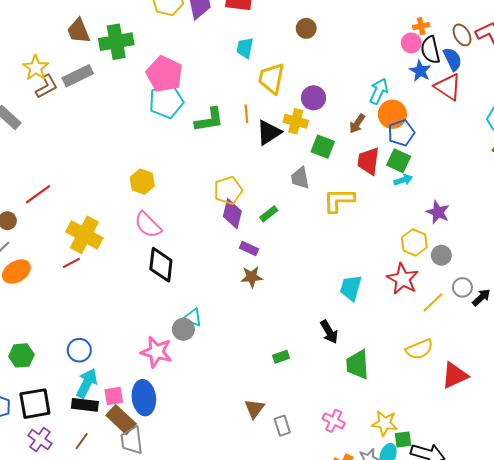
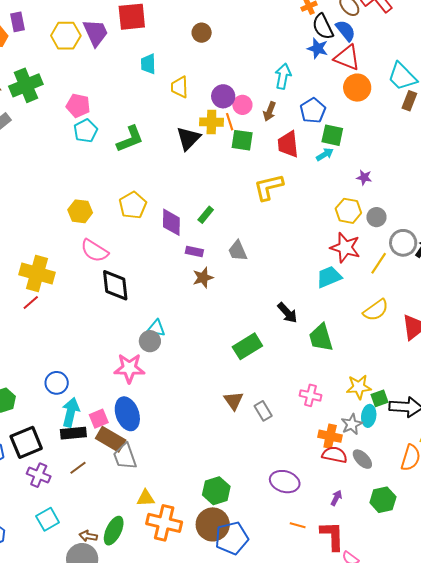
pink circle: (411, 43) -> (242, 105), moved
pink pentagon: (164, 74) -> (78, 106), size x0.7
yellow trapezoid: (271, 78) -> (180, 87), size x0.7
cyan pentagon: (166, 101) -> (86, 131), size x0.7
orange line: (246, 114) -> (230, 122), moved
orange circle: (392, 114) -> (357, 88), moved
green square: (399, 161) -> (332, 135), moved
gray trapezoid: (300, 178) -> (238, 251), moved
yellow pentagon: (228, 190) -> (133, 205), moved
purple star: (438, 212) -> (364, 177), size x0.7
gray circle: (462, 287) -> (403, 243), size x1.4
cyan trapezoid: (351, 288) -> (329, 277), moved, turned 64
green rectangle: (281, 357) -> (247, 346), size x1.8
brown line: (82, 441) -> (78, 468), turned 30

